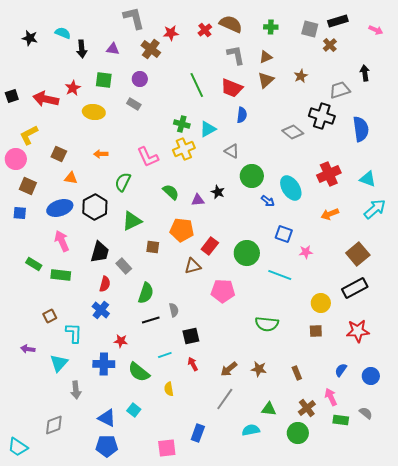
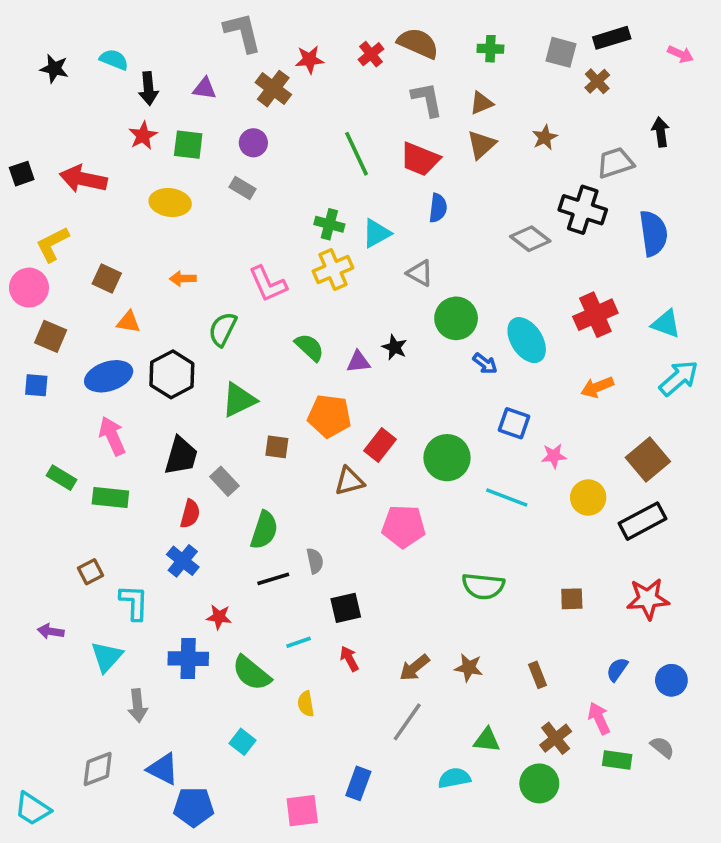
red star: (73, 88) -> (143, 136), moved
yellow circle: (321, 303) -> (588, 498), moved
blue triangle: (107, 418) -> (163, 769), moved

